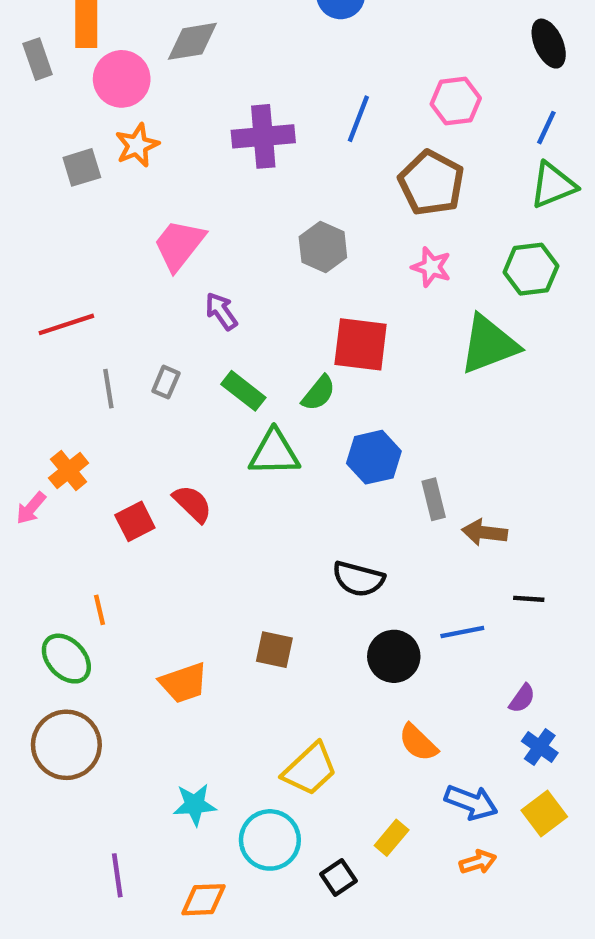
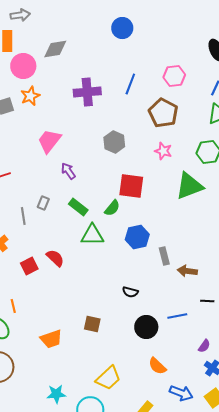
gray line: (108, 389) -> (23, 216), moved
black semicircle: (358, 579) -> (130, 292), size x0.7

